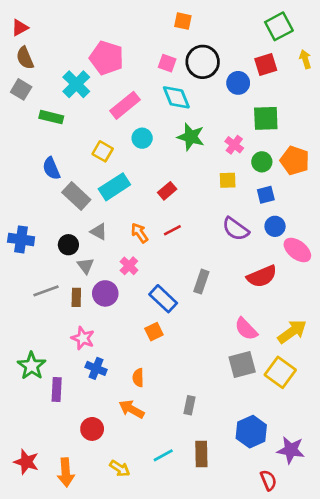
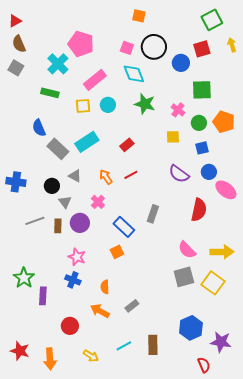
green rectangle: (51, 117) -> (50, 93), moved
yellow square: (103, 151) -> (83, 106), moved, turned -35
red semicircle: (262, 276) -> (199, 210), turned -55
yellow arrow: (292, 332) -> (222, 252), turned 35
pink star: (83, 338) -> (77, 257), moved
gray rectangle: (189, 405) -> (132, 306), moved, turned 40

